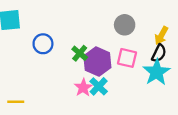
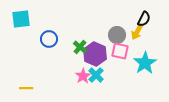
gray circle: (125, 25) -> (117, 35), moved
yellow arrow: (161, 35) -> (137, 32), moved
black semicircle: (159, 53) -> (144, 19), moved

